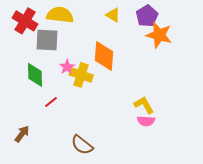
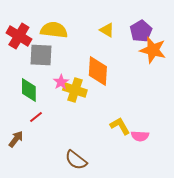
red line: (51, 102) -> (36, 117), moved
yellow L-shape: (144, 105) -> (120, 126), moved
brown arrow: (22, 134) -> (16, 139), moved

